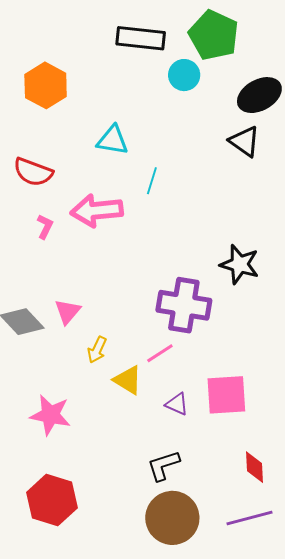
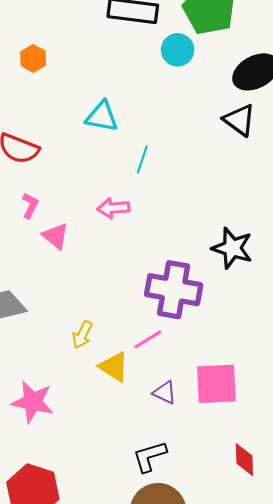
orange hexagon: (46, 85) -> (33, 58), size x0.6
pink arrow: (97, 211) -> (113, 208), moved, size x0.6
pink triangle: (68, 312) -> (55, 236), moved, turned -32

